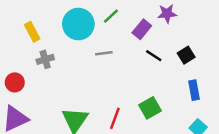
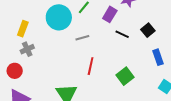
yellow rectangle: (32, 32) -> (23, 29), turned 56
gray cross: (45, 59) -> (27, 49), moved
red line: (115, 118) -> (91, 66), moved

